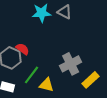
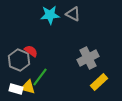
gray cross: (71, 64) -> (88, 58), moved
yellow triangle: (47, 85) -> (28, 87), moved

